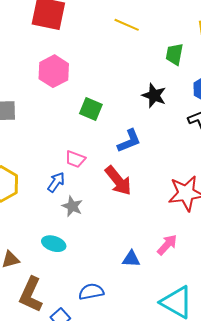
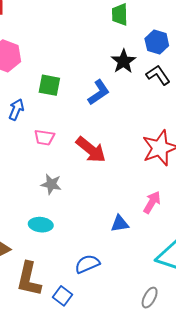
black star: (154, 95) -> (124, 61), moved, turned 30
blue L-shape: (129, 141) -> (99, 92), moved
blue arrow: (56, 182) -> (16, 109), moved

